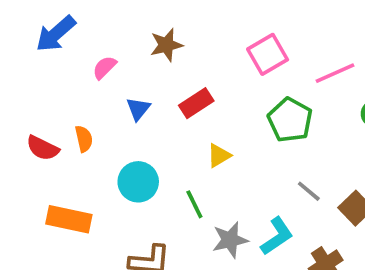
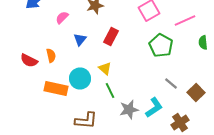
red rectangle: (196, 103) -> (111, 36), turned -30
yellow triangle: (219, 156) -> (105, 68), moved, turned -48
orange rectangle: (69, 219) -> (56, 88), moved

